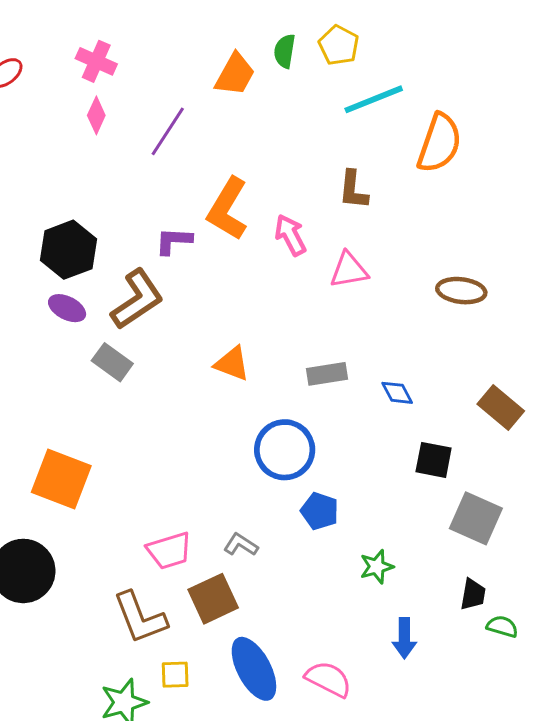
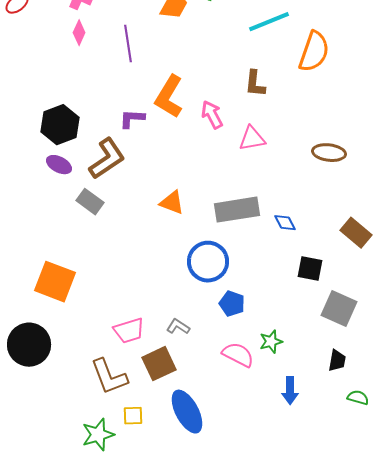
purple line: (168, 131) -> (128, 44), turned -42
gray rectangle: (327, 374) -> (237, 210), size x1.6
green semicircle: (502, 626) -> (358, 398), moved
pink semicircle: (328, 679) -> (238, 355), moved

